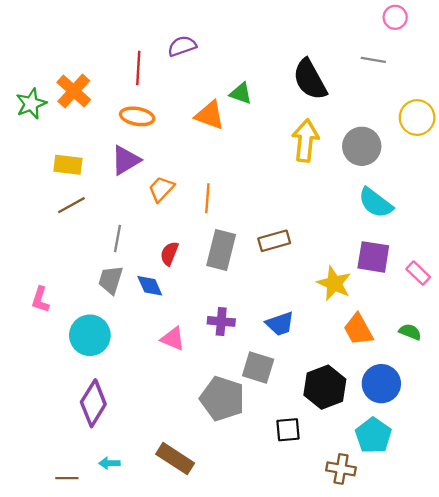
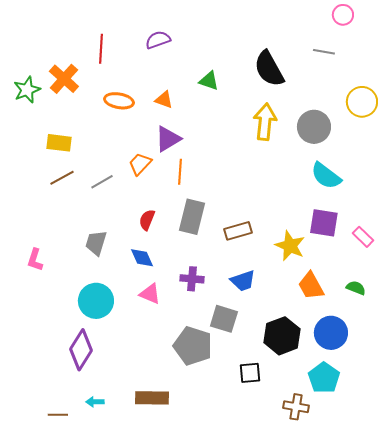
red line: (138, 68) -> (101, 49), moved
orange triangle: (210, 115) -> (164, 100), moved, size x0.7
purple triangle: (126, 160) -> (168, 139), moved
gray line: (118, 238) -> (102, 182), moved, turned 50
brown rectangle: (274, 241) -> (238, 231), moved
blue diamond: (150, 286) -> (142, 258), moved
cyan circle: (90, 335) -> (96, 301), moved
brown rectangle: (175, 459) -> (152, 398), turned -32

